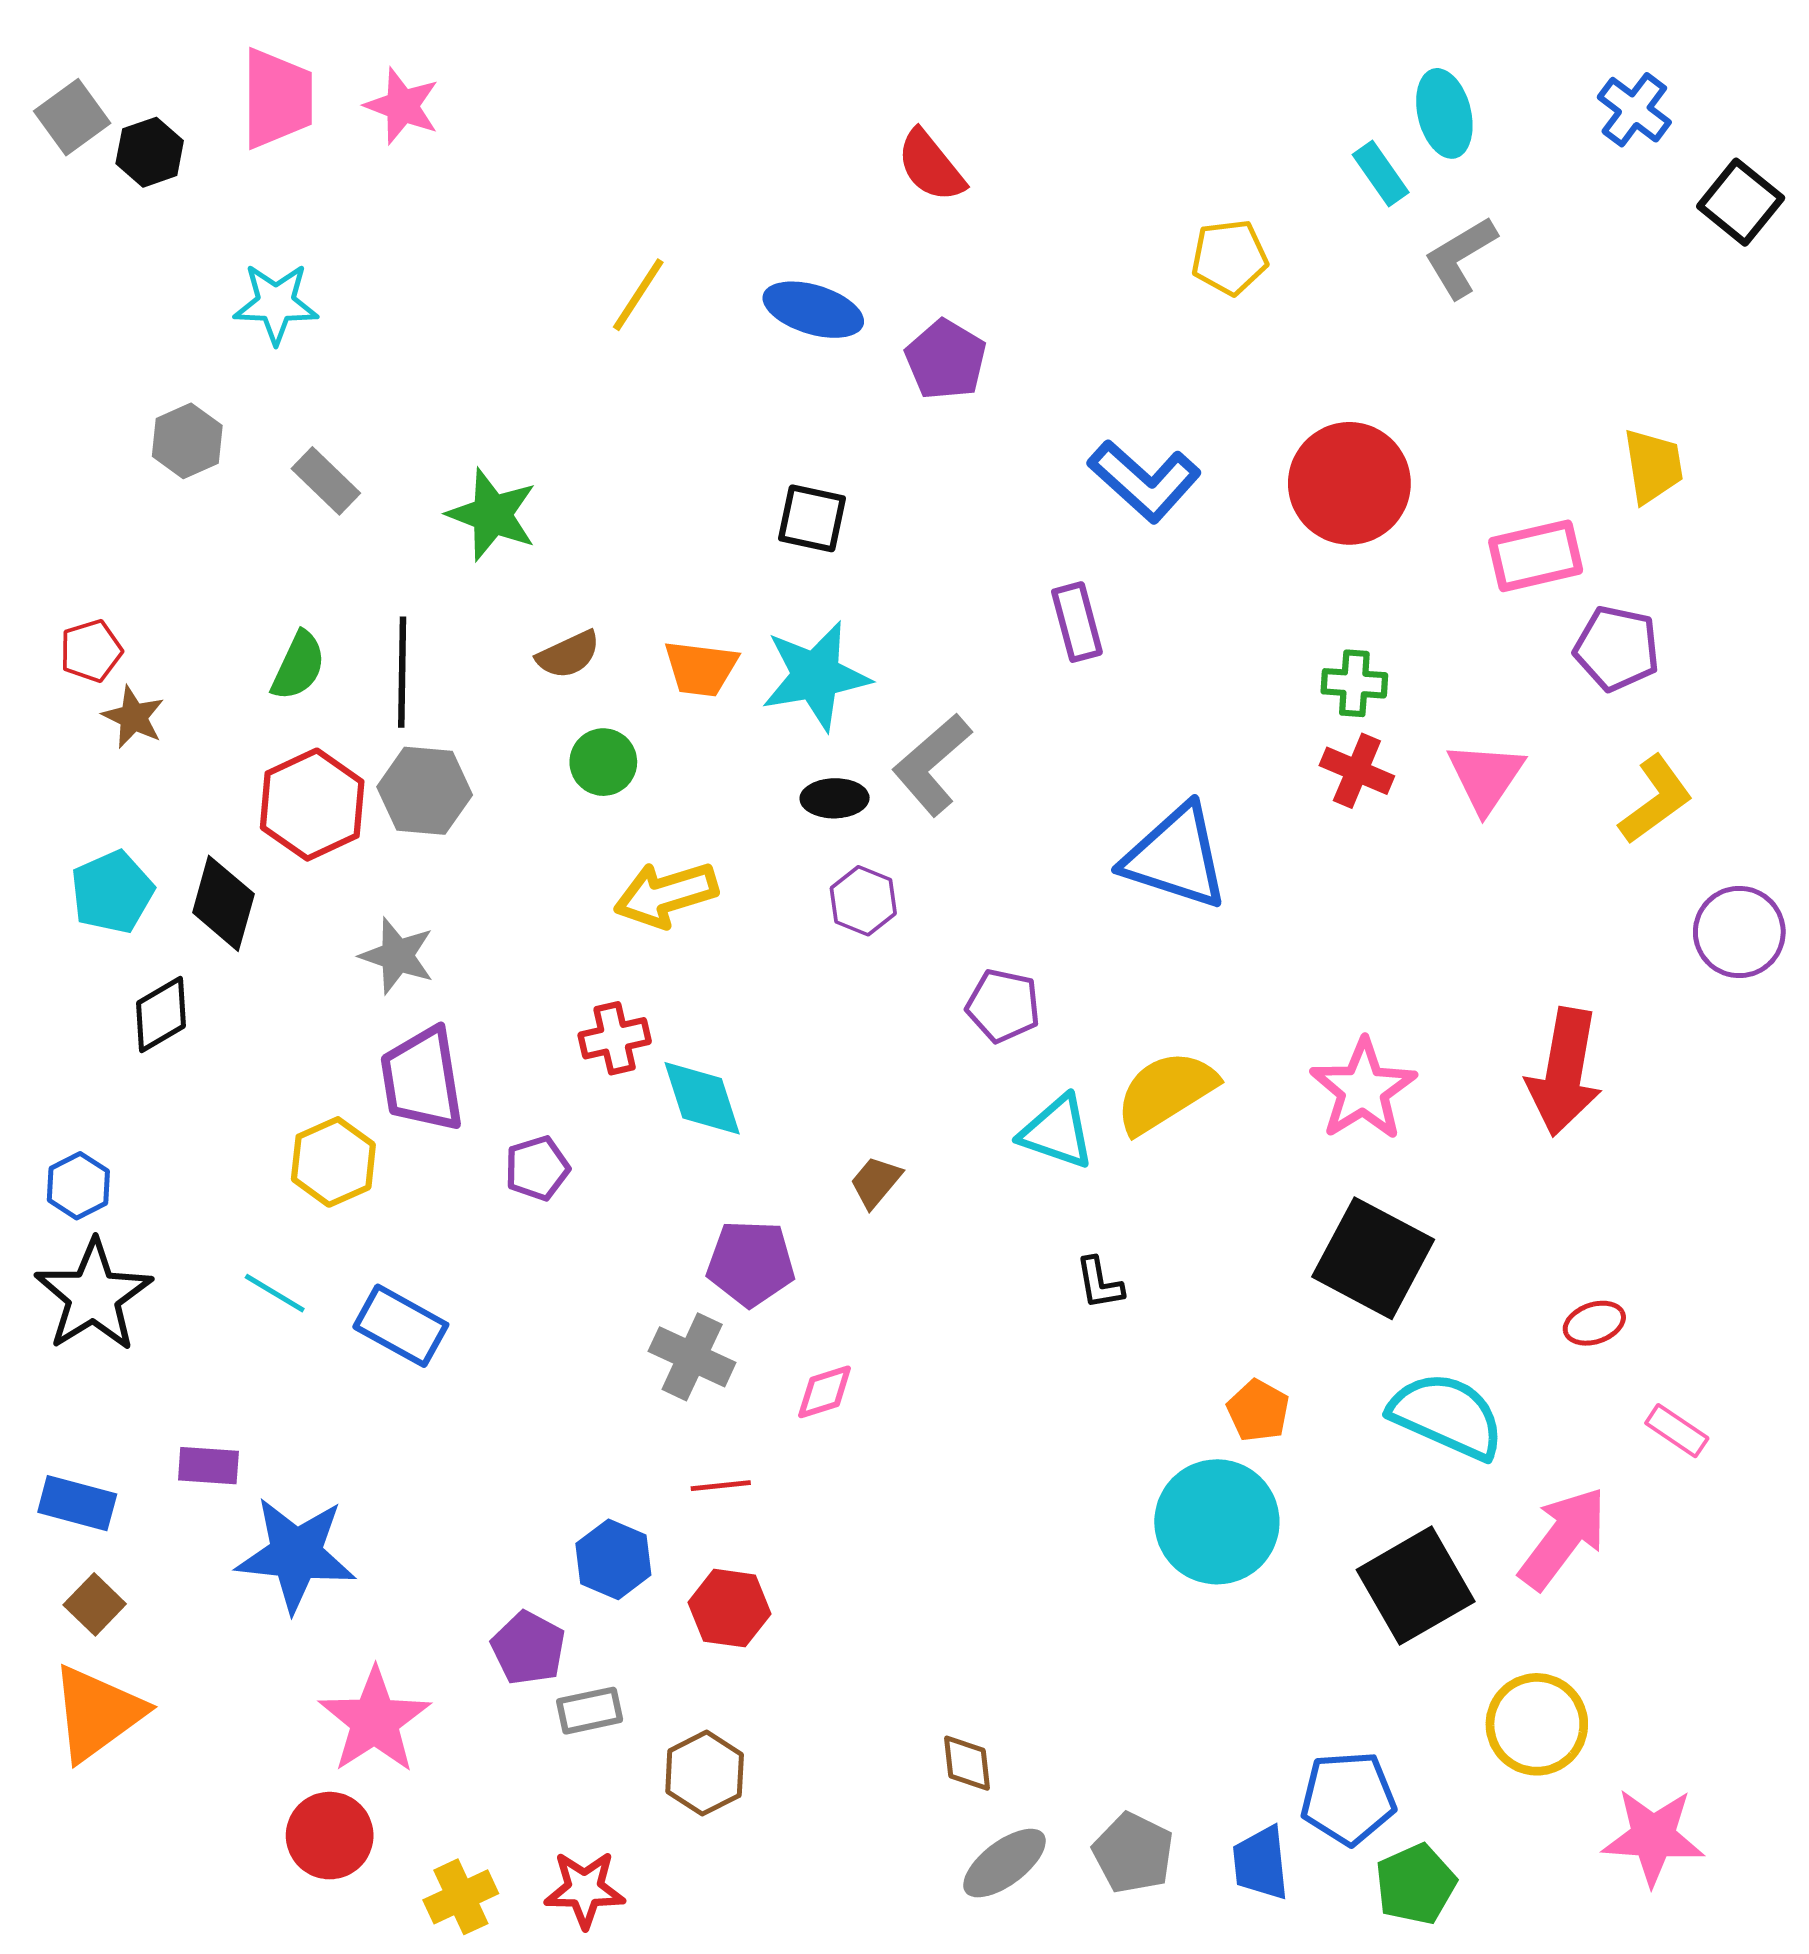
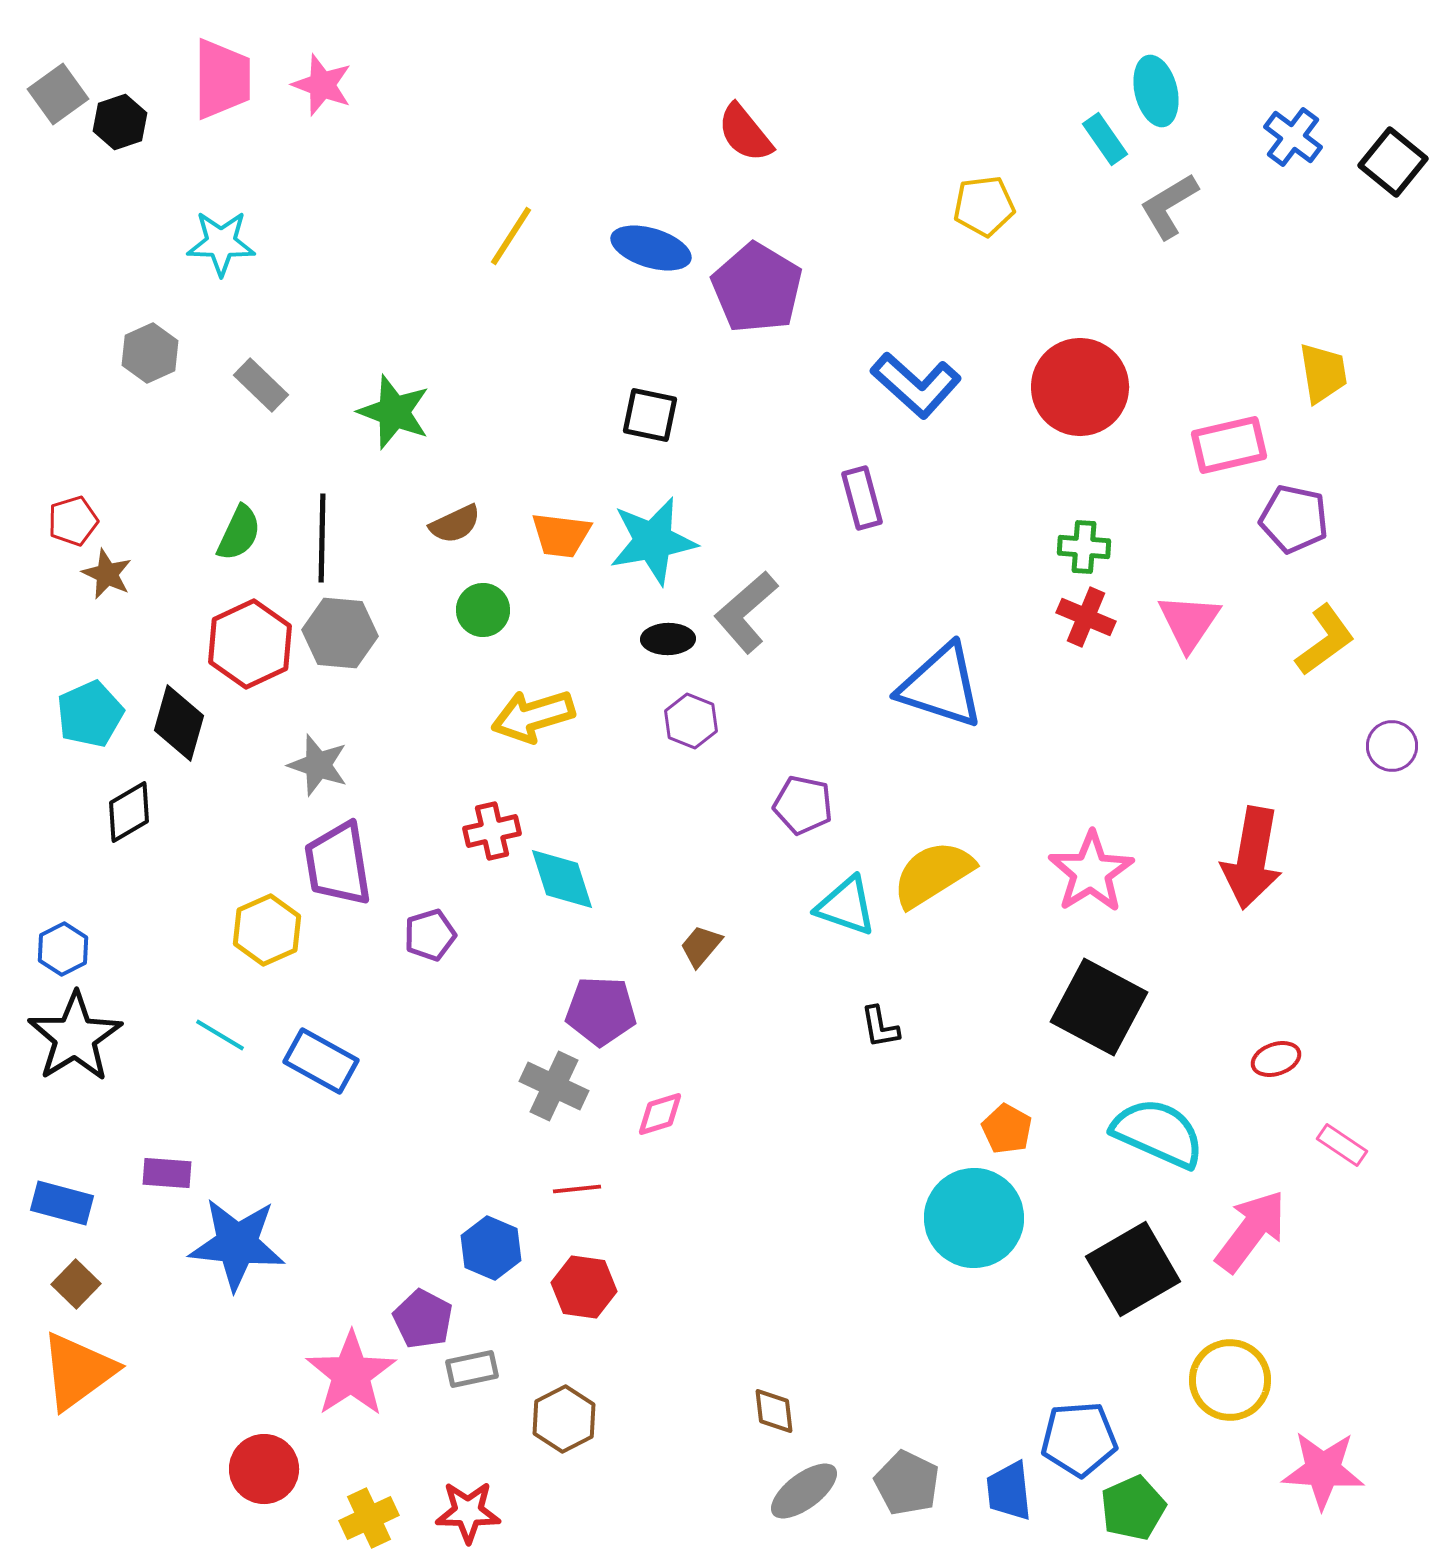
blue cross: (1634, 110) -> (1293, 137), moved
purple pentagon: (946, 360) -> (757, 288), size x1.4
purple circle: (1739, 932) -> (1392, 746), size x0.7
pink star: (375, 1721) -> (351, 1374), moved

